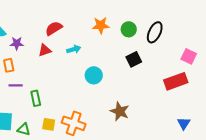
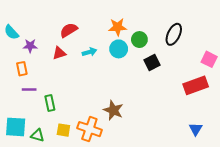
green circle: (129, 29) -> (139, 40), moved
cyan circle: (94, 75) -> (119, 49), moved
brown star: (120, 111) -> (113, 110), moved
blue triangle: (184, 123) -> (196, 129), moved

